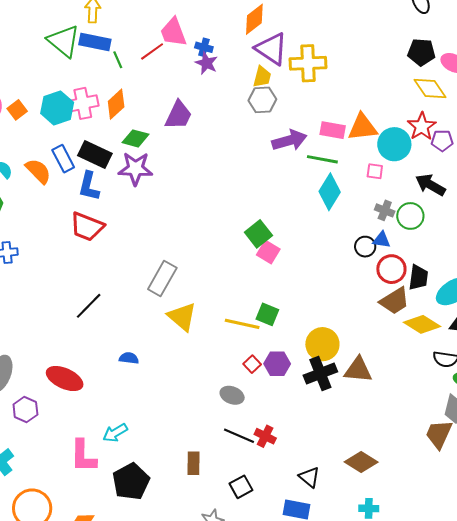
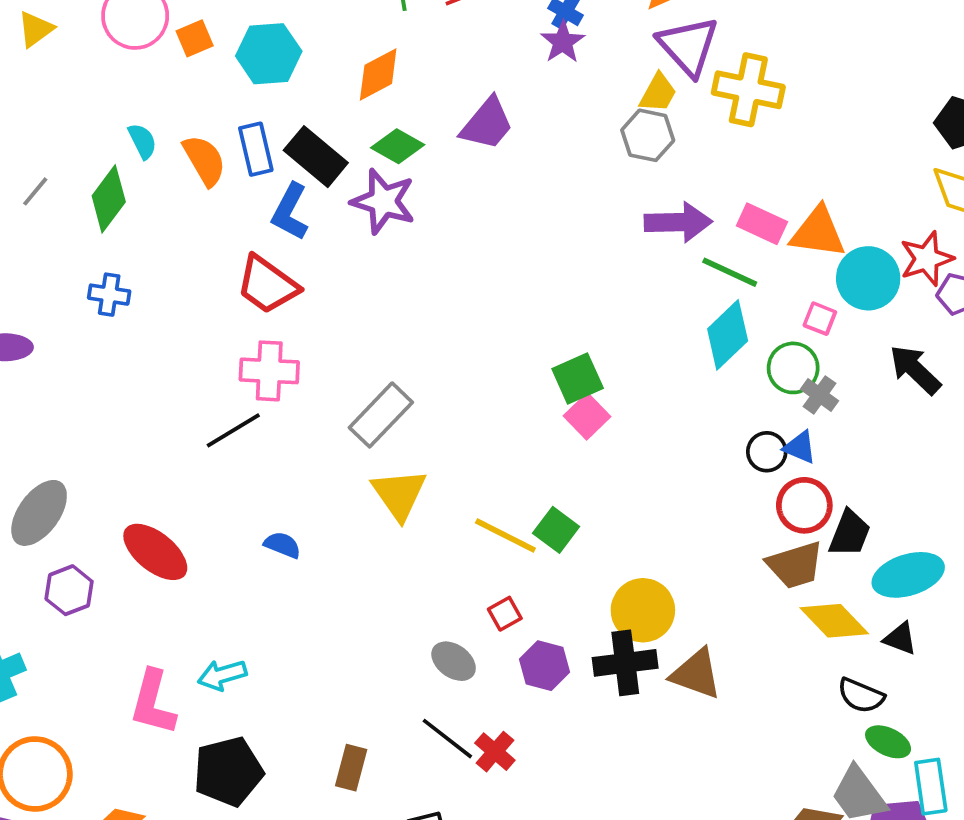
pink cross: (83, 103) -> (269, 371), moved
green circle: (410, 216) -> (793, 368), moved
purple hexagon: (277, 364) -> (545, 666), moved

